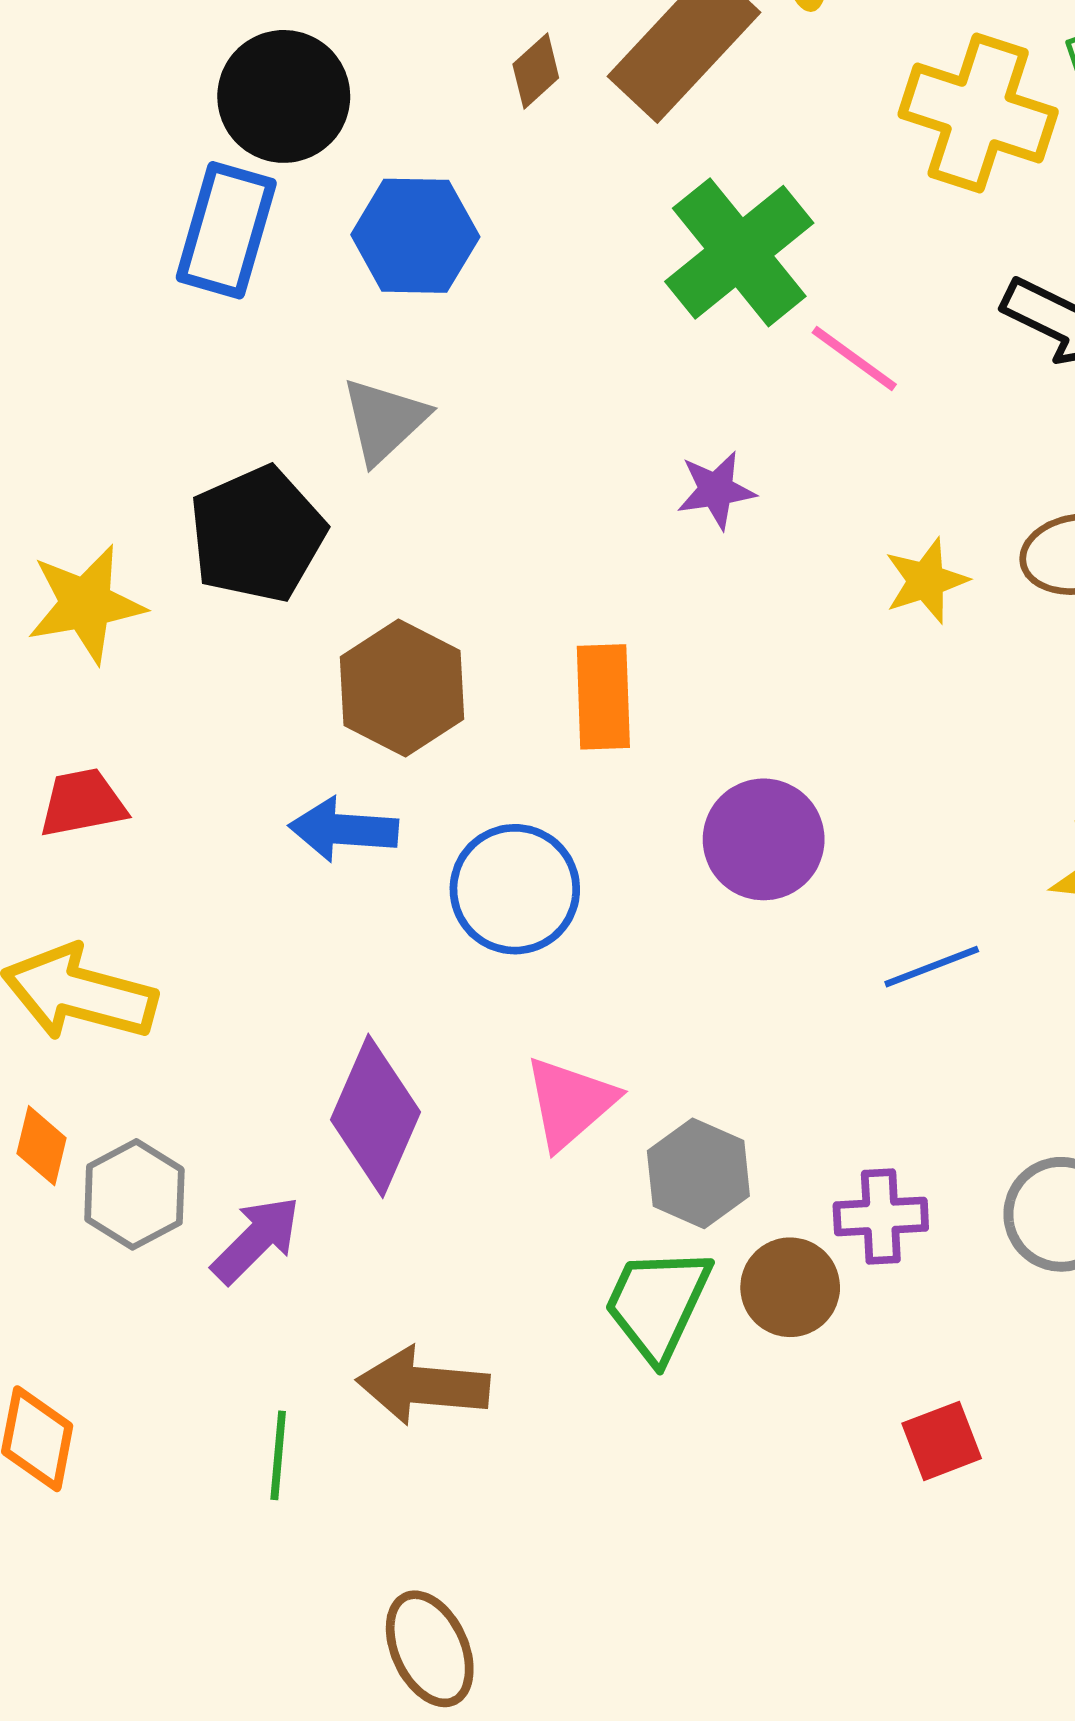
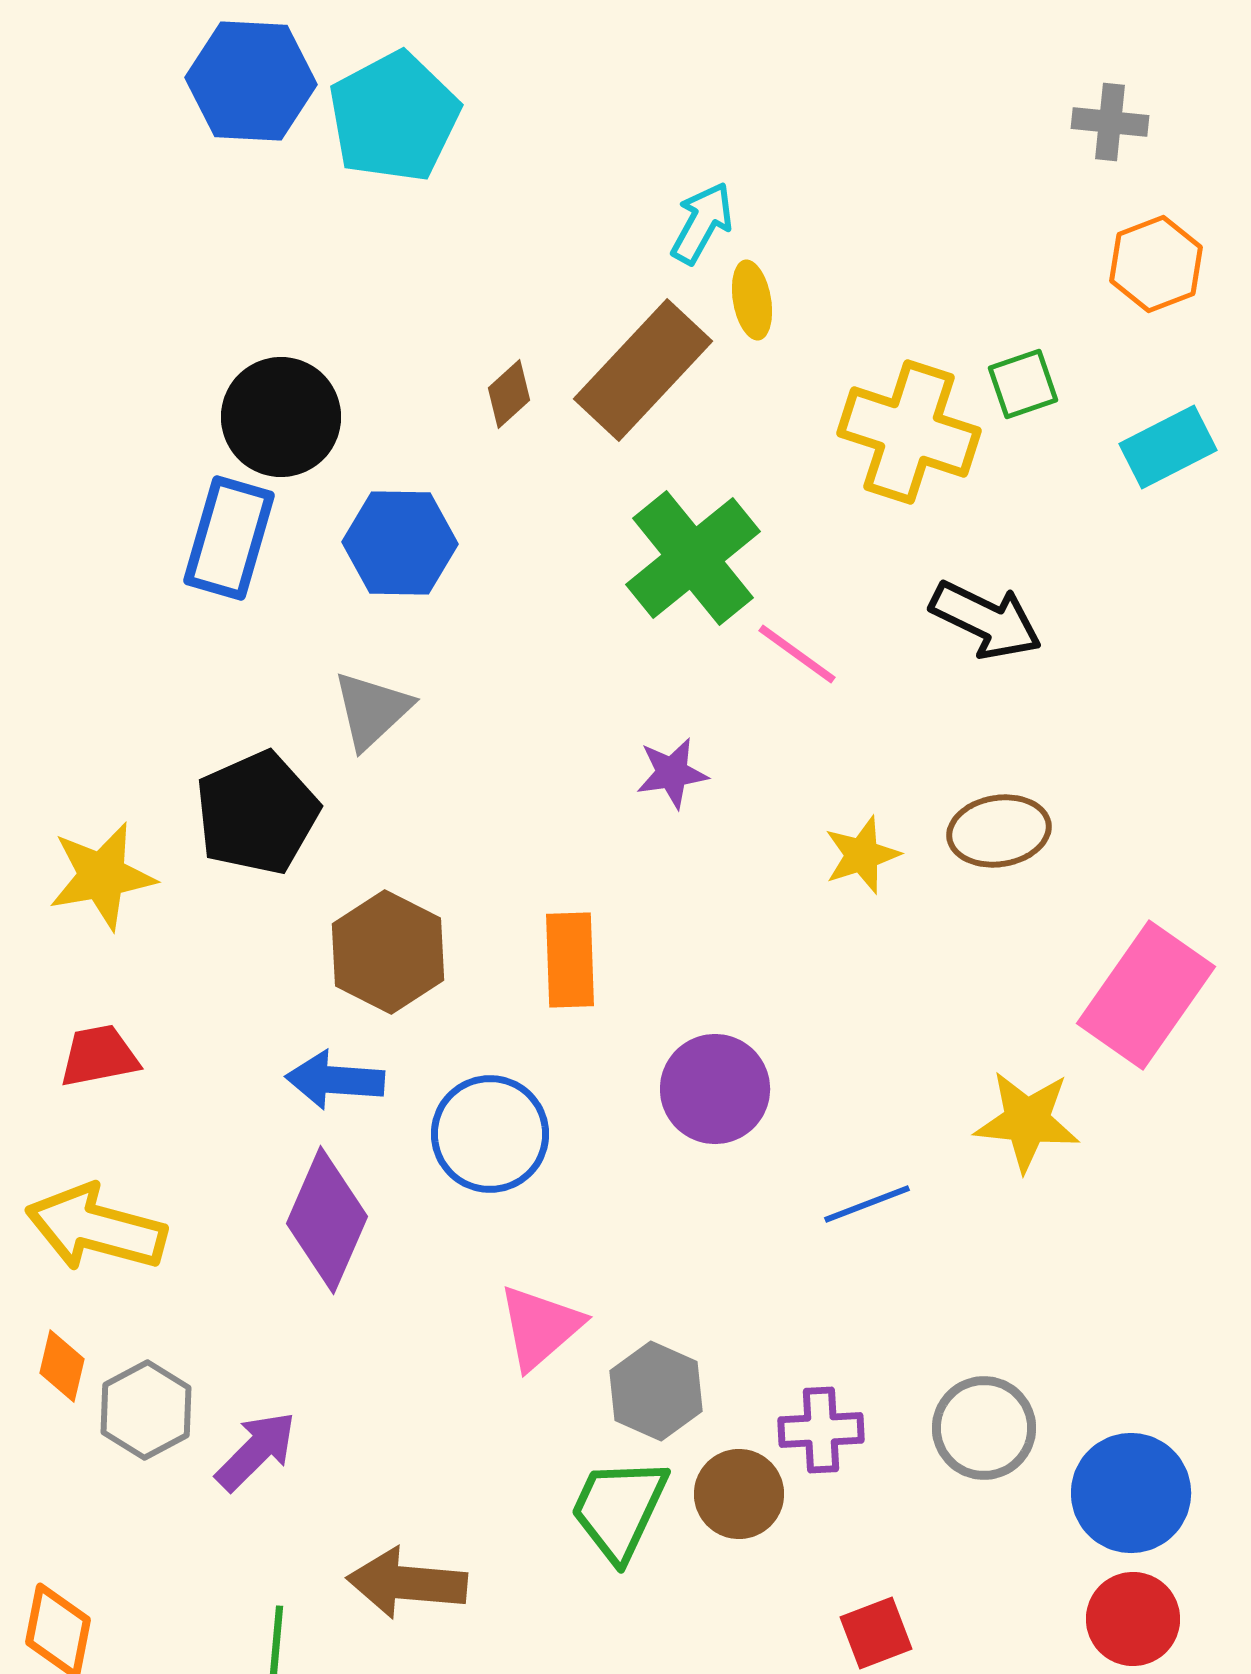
purple diamond: (376, 1116) -> (327, 1220), moved

